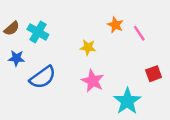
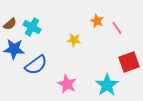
blue star: (16, 58) -> (14, 49), size x1.5
red square: (154, 74) -> (129, 62), size x1.5
pink star: (93, 81) -> (67, 84), moved

